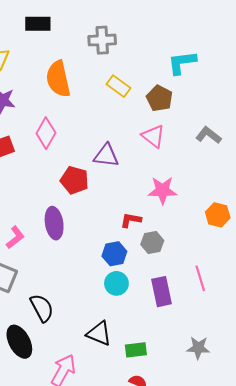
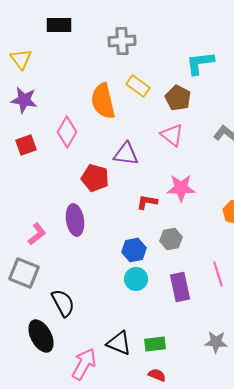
orange semicircle: (58, 79) -> (103, 101), moved
red L-shape: (131, 220) -> (147, 202), moved
black triangle: (99, 334) -> (119, 343), moved

